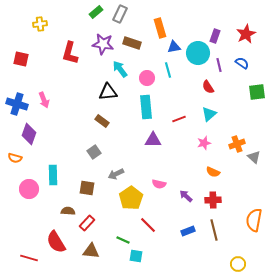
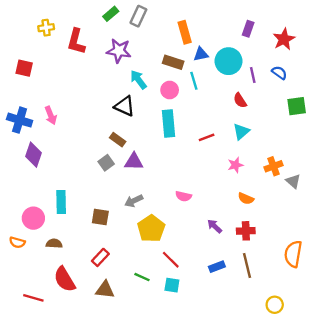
purple rectangle: (215, 36) -> (248, 29), moved
brown rectangle: (132, 43) -> (173, 62), moved
red L-shape: (70, 53) -> (76, 42), moved
black triangle: (108, 92) -> (125, 106), turned 30
purple triangle: (153, 140) -> (134, 162), moved
gray square: (94, 152) -> (106, 163), moved
orange semicircle: (15, 158) -> (17, 242), moved
pink semicircle: (159, 184) -> (183, 196), moved
brown semicircle: (68, 211) -> (54, 244), moved
cyan square: (136, 256) -> (172, 285), moved

